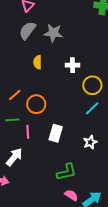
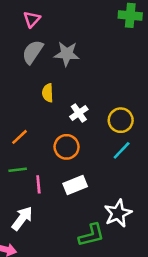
white cross: (72, 65) -> (79, 113), moved, turned -32
orange circle: (36, 104) -> (67, 147), moved
white rectangle: (56, 133) -> (75, 185), turned 54
white star: (90, 142) -> (118, 213), moved, size x1.5

